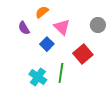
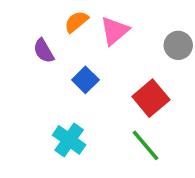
pink triangle: (62, 27) -> (115, 31), moved, turned 36
green line: (61, 73) -> (145, 145), moved, turned -48

